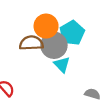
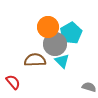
brown semicircle: (31, 43) -> (35, 60), moved

